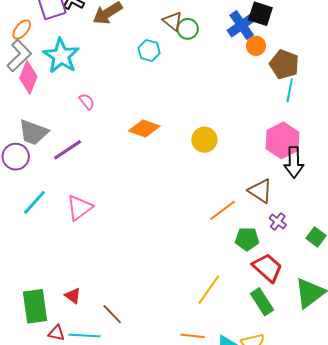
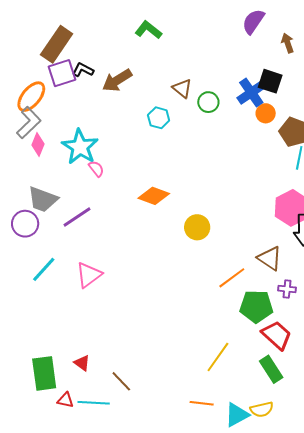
orange ellipse: (22, 29) -> (31, 97), size x1.5
green circle: (188, 29) -> (208, 102), moved
cyan star: (61, 56) -> (80, 147), moved
pink diamond: (28, 77) -> (38, 144), size x0.7
yellow circle: (204, 140) -> (197, 227), moved
purple cross: (278, 221) -> (287, 289), turned -30
green pentagon: (247, 239) -> (256, 306), size x1.4

